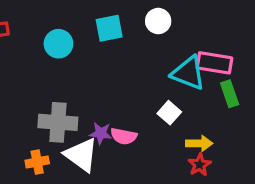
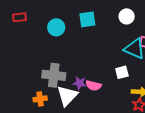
white circle: (158, 21) -> (127, 16), moved
white square: (169, 113) -> (122, 72), turned 32
white triangle: (81, 155) -> (67, 96), turned 35

